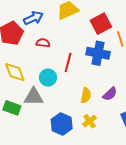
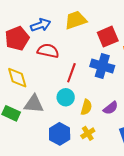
red semicircle: (43, 43) -> (48, 51), size x1.5
cyan circle: (48, 78) -> (66, 97), moved

